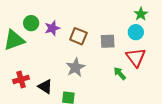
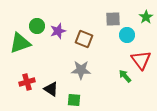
cyan circle: (136, 32) -> (127, 35), moved
gray square: (108, 41) -> (113, 19), moved
gray star: (75, 67) -> (81, 70), turned 30

